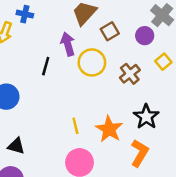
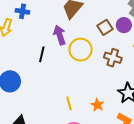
brown square: (110, 31) -> (105, 27), moved
brown cross: (130, 74) -> (113, 58), turned -30
orange star: (109, 129) -> (97, 105), size x0.6

